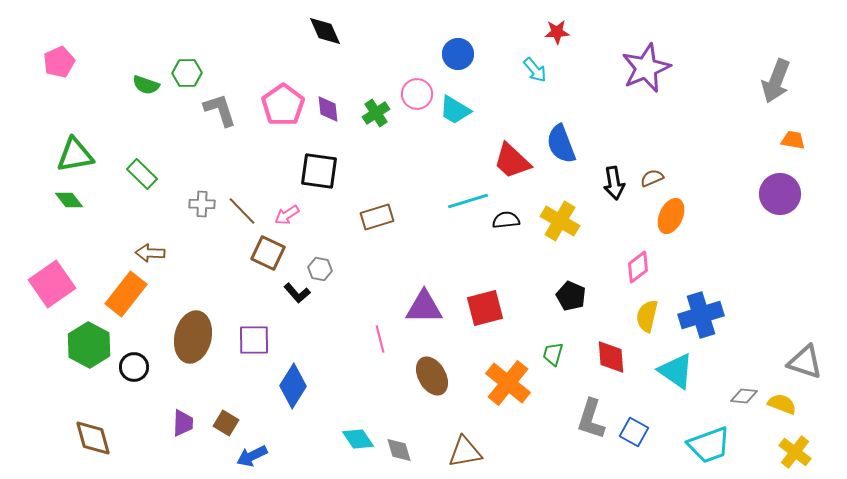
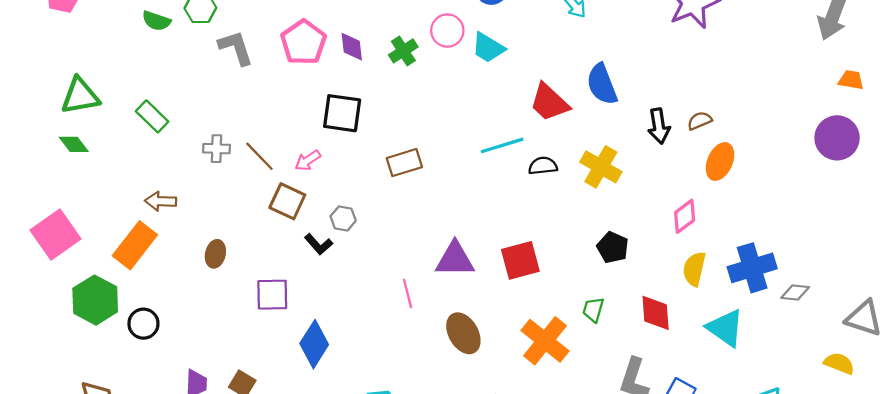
brown ellipse: (193, 337) -> (215, 254), moved, size x0.5
gray diamond: (744, 396) -> (795, 292), moved

